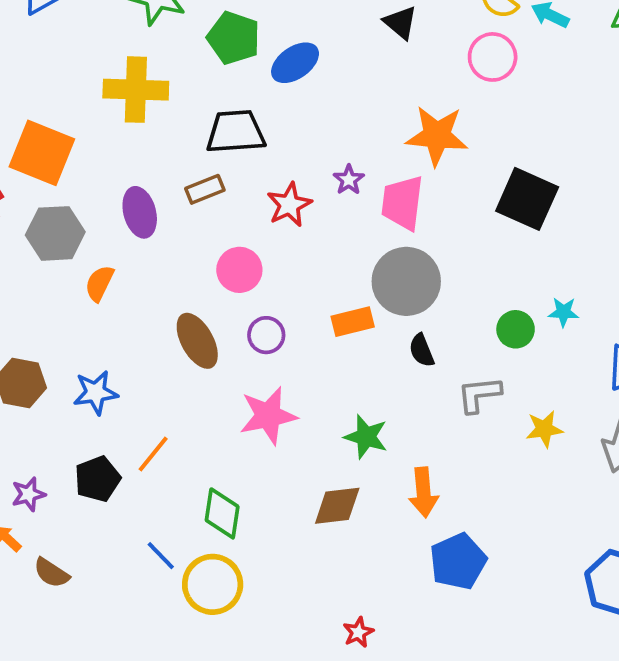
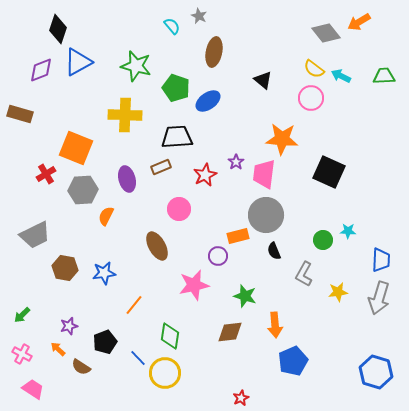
purple circle: (266, 335) -> (218, 256), moved
gray L-shape: (479, 395) -> (304, 274), turned -55
black pentagon: (97, 479) -> (105, 342), moved

